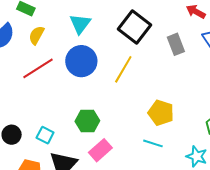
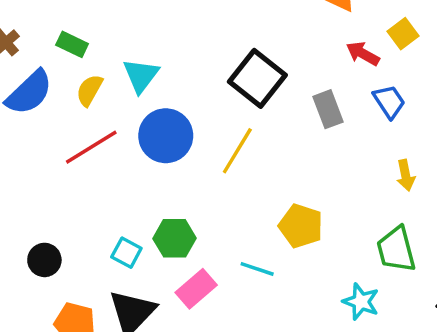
cyan triangle: (80, 24) -> (141, 75), moved
cyan square: (45, 135) -> (126, 253), moved
cyan line: (153, 143) -> (257, 269), moved

